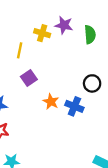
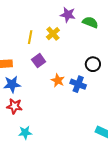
yellow cross: (42, 33) -> (53, 34), moved, turned 32
green semicircle: (90, 35) -> (90, 22), turned -63

